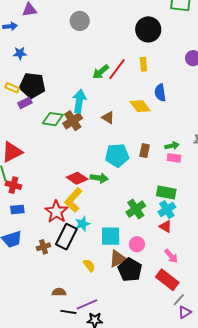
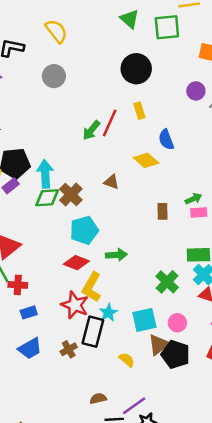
cyan arrow: (79, 101) -> (45, 174), moved
cyan pentagon: (117, 155) -> (84, 230), moved
red diamond: (77, 178) -> (76, 263), moved

